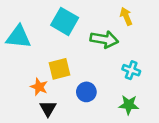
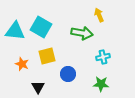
cyan square: (65, 21) -> (41, 27), moved
cyan cross: (131, 70) -> (103, 57), turned -32
orange star: (39, 87) -> (22, 64), moved

